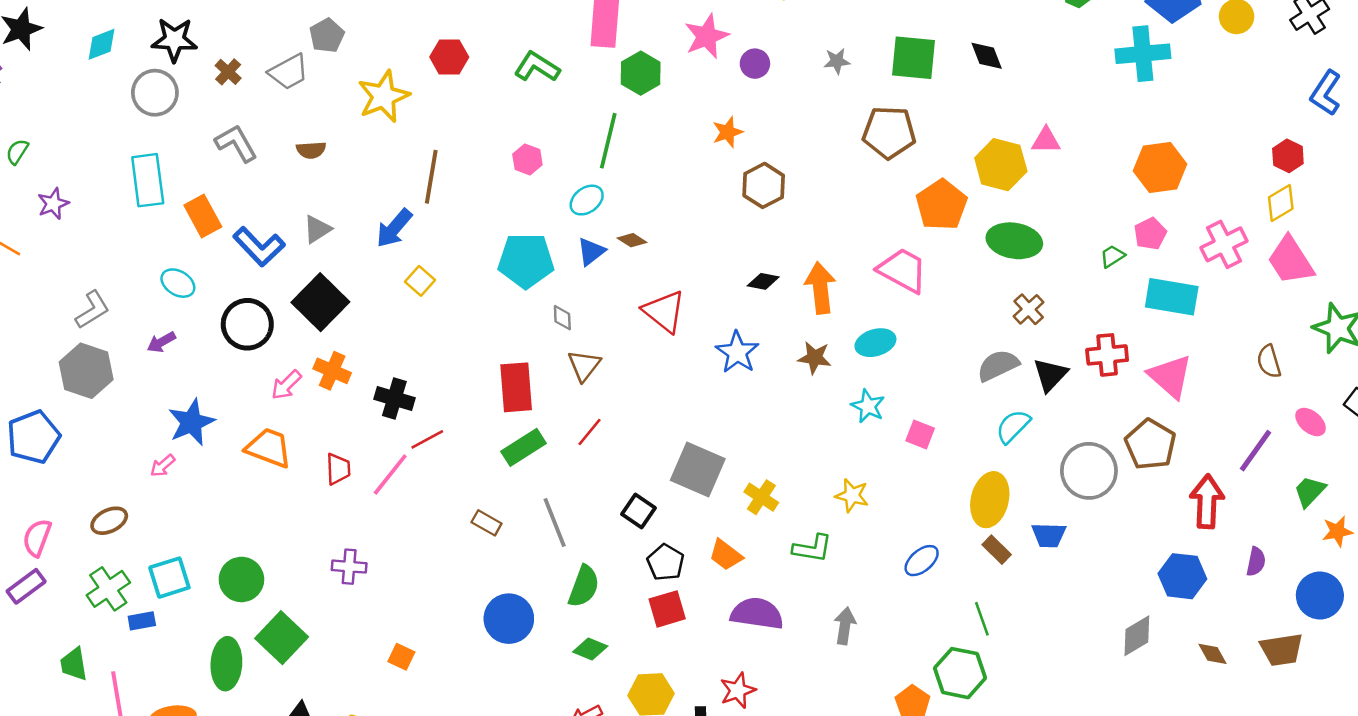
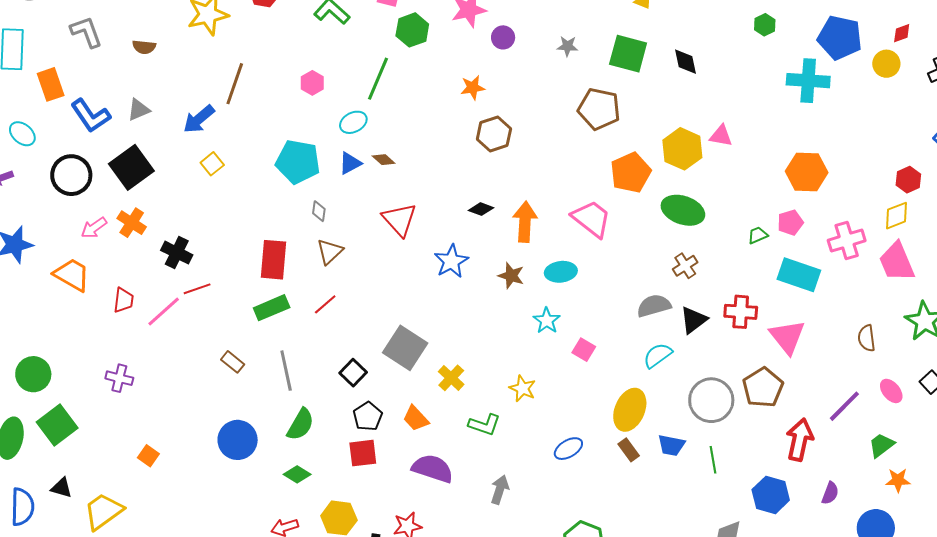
green line: (982, 619) -> (713, 460), moved

